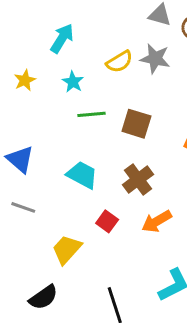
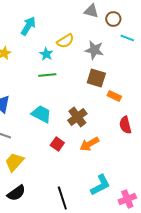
gray star: (155, 59) -> (94, 50), moved
cyan star: (73, 82) -> (46, 54), moved
brown square: (136, 124) -> (96, 78), moved
yellow trapezoid: (67, 249) -> (14, 162), moved

